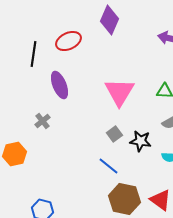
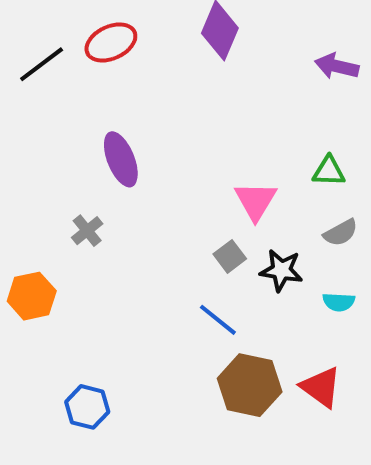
red ellipse: (68, 41) -> (111, 42), moved
black line: (33, 54) -> (42, 64), moved, turned 45
pink triangle: (119, 92) -> (256, 201), moved, size x0.7

